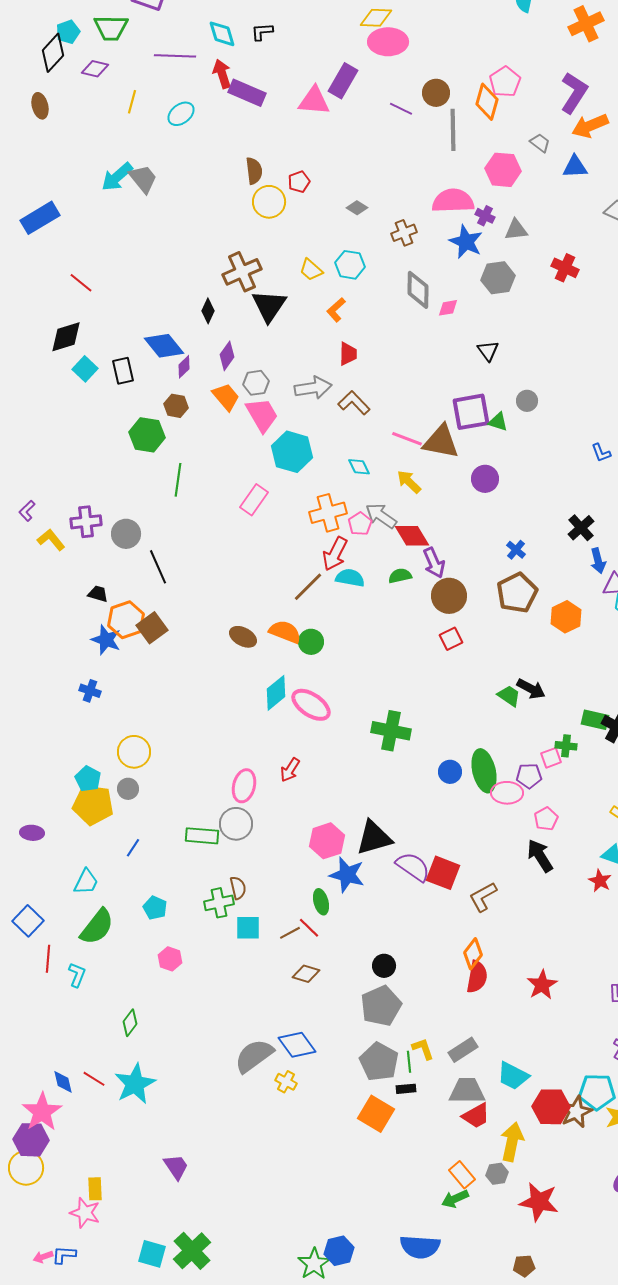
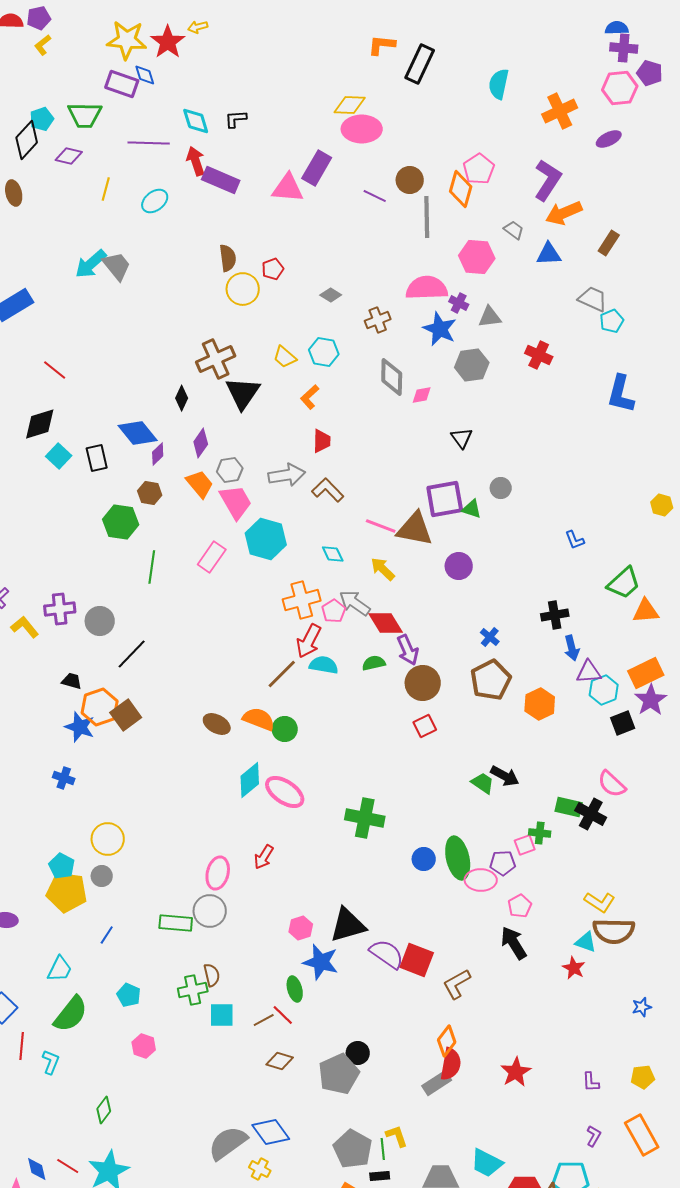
pink rectangle: (254, 500) -> (212, 557), moved
black cross: (581, 528) -> (555, 615), turned 32
black line: (158, 567) -> (132, 654), turned 68
pink hexagon: (327, 841) -> (301, 928), size x0.7
gray pentagon: (381, 1006) -> (339, 1074), moved
gray rectangle: (463, 1050) -> (437, 1083), moved

